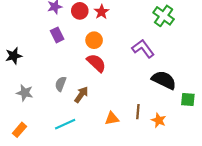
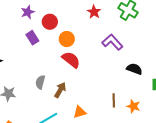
red circle: (80, 11) -> (50, 22), moved
red star: (102, 12) -> (94, 12), moved
black semicircle: (164, 80) -> (134, 69), size x0.7
orange triangle: (112, 118) -> (80, 112), moved

